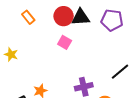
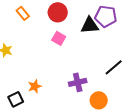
black triangle: (81, 17) -> (90, 25), moved

